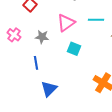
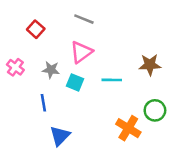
cyan line: (96, 20) -> (112, 80), moved
cyan square: (74, 49) -> (75, 82), moved

